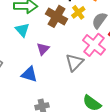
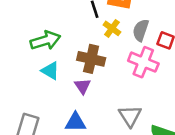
brown cross: (56, 16) -> (91, 59), moved
gray triangle: (74, 62) -> (130, 116), moved

